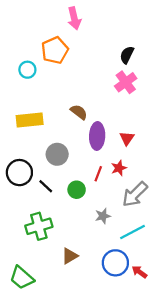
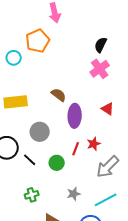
red triangle: (127, 138) -> (108, 109), moved, turned -32
gray star: (103, 216) -> (74, 194), moved
green cross: (39, 226) -> (32, 195), moved, size x0.6

